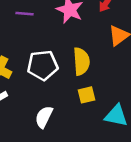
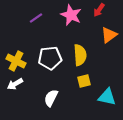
purple line: (25, 14) -> (36, 18), turned -40

